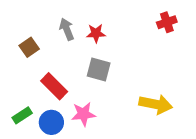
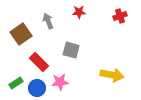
red star: (96, 33) -> (79, 12), moved
brown square: (29, 47) -> (21, 34), size x1.5

